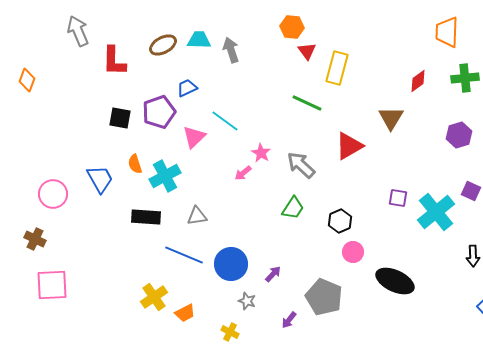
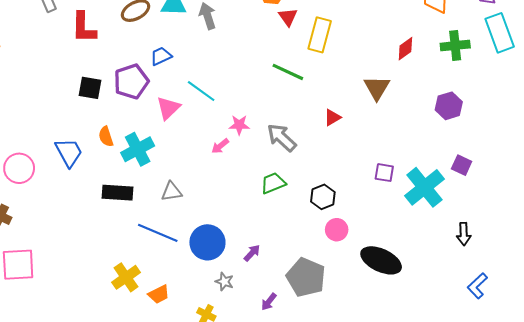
red triangle: (349, 146) -> (332, 117), size x0.6
pink star: (261, 153) -> (239, 125), turned -30
green trapezoid: (293, 208) -> (273, 183), turned -145

